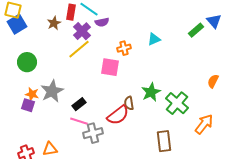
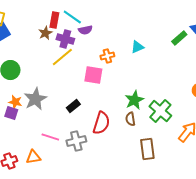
brown star: (54, 23) -> (45, 33), moved
purple cross: (82, 31) -> (65, 39), turned -30
brown semicircle: (129, 103) -> (130, 119), moved
black rectangle: (79, 104) -> (73, 106), moved
red semicircle: (118, 115) -> (101, 123), turned -35
pink line: (79, 121) -> (50, 137), moved

